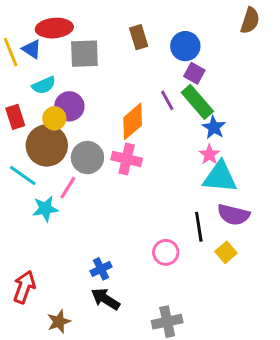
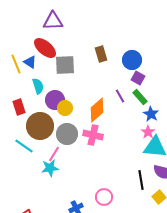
red ellipse: (54, 28) -> (45, 48), turned 45
cyan semicircle: (44, 85) -> (38, 86), turned -84
green rectangle: (197, 102) -> (140, 97), size x0.7
yellow circle: (54, 118) -> (65, 108), moved
cyan star: (45, 209) -> (50, 168), moved
pink circle: (166, 252) -> (104, 197), moved

